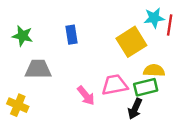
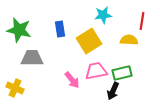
cyan star: (154, 18) -> (103, 15), moved
green star: (23, 36) -> (19, 30), size x1.4
yellow square: (131, 42) -> (89, 41), moved
yellow semicircle: (154, 70) -> (129, 40), moved

